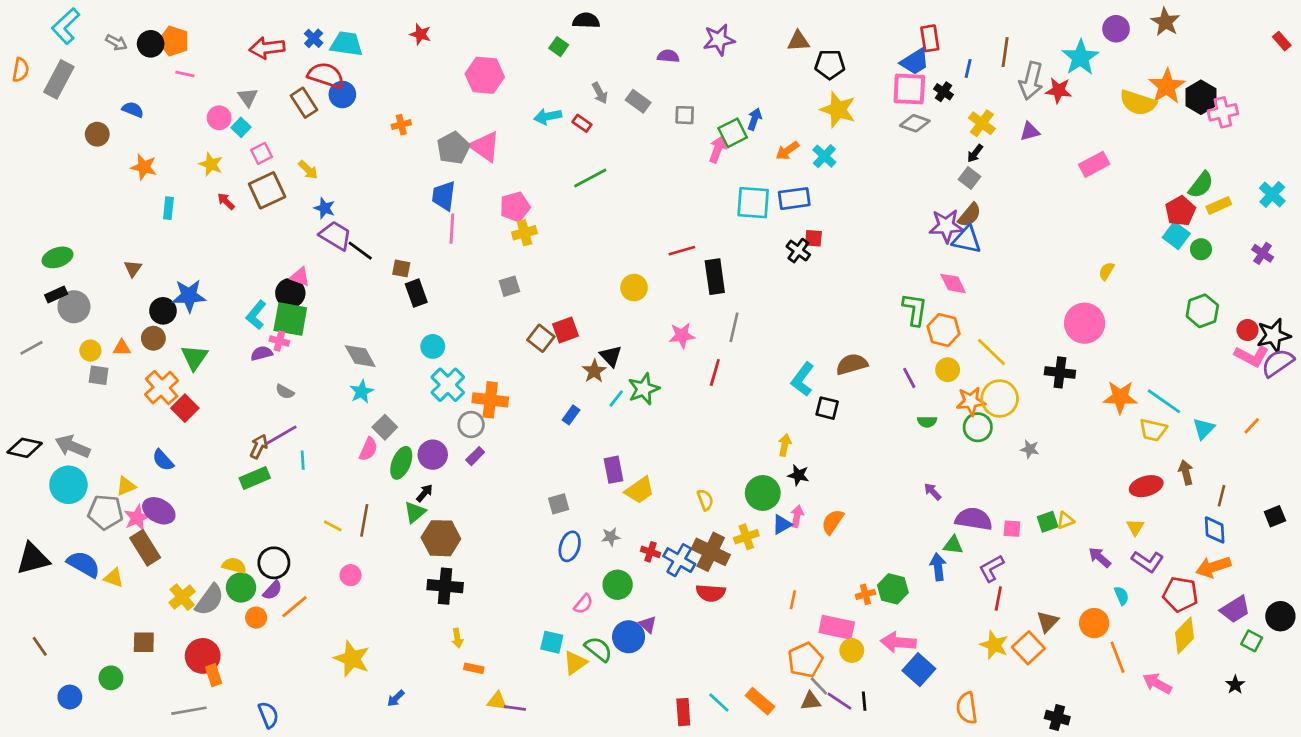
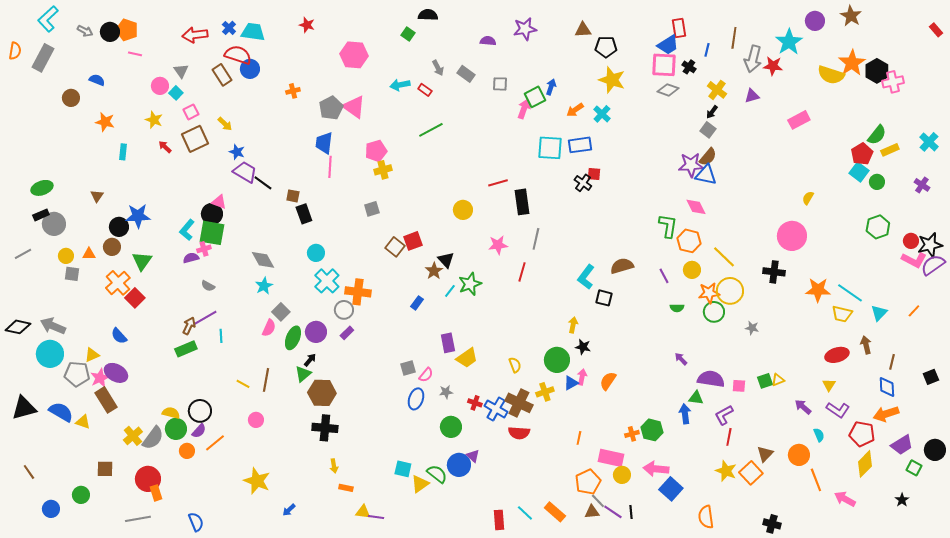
pink cross: (279, 341) -> (204, 249), turned -32
pink semicircle: (583, 604) -> (426, 375), moved

